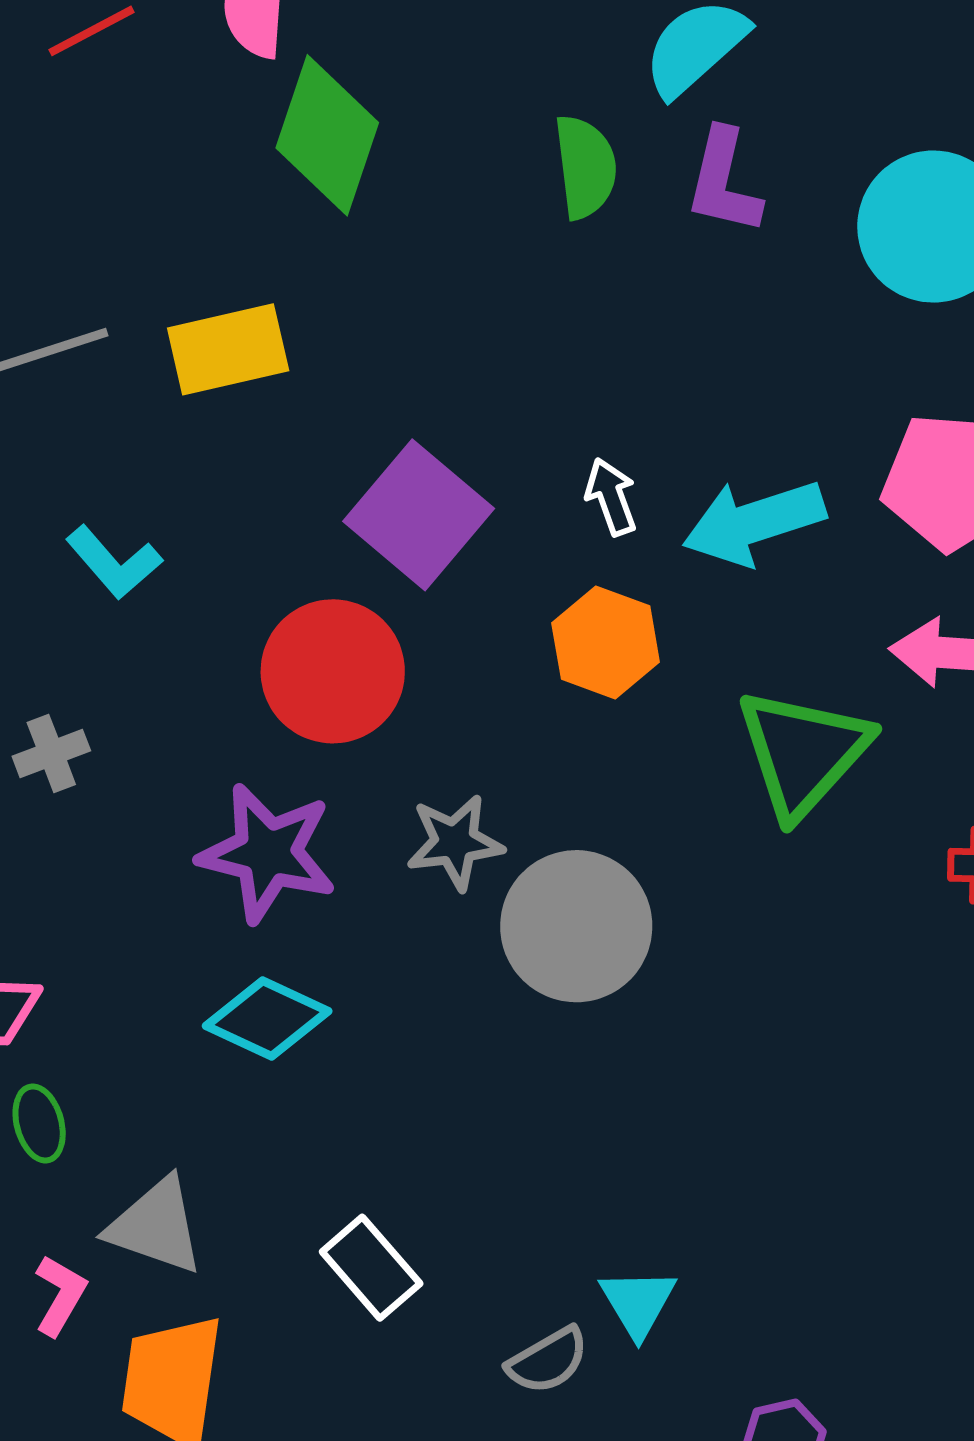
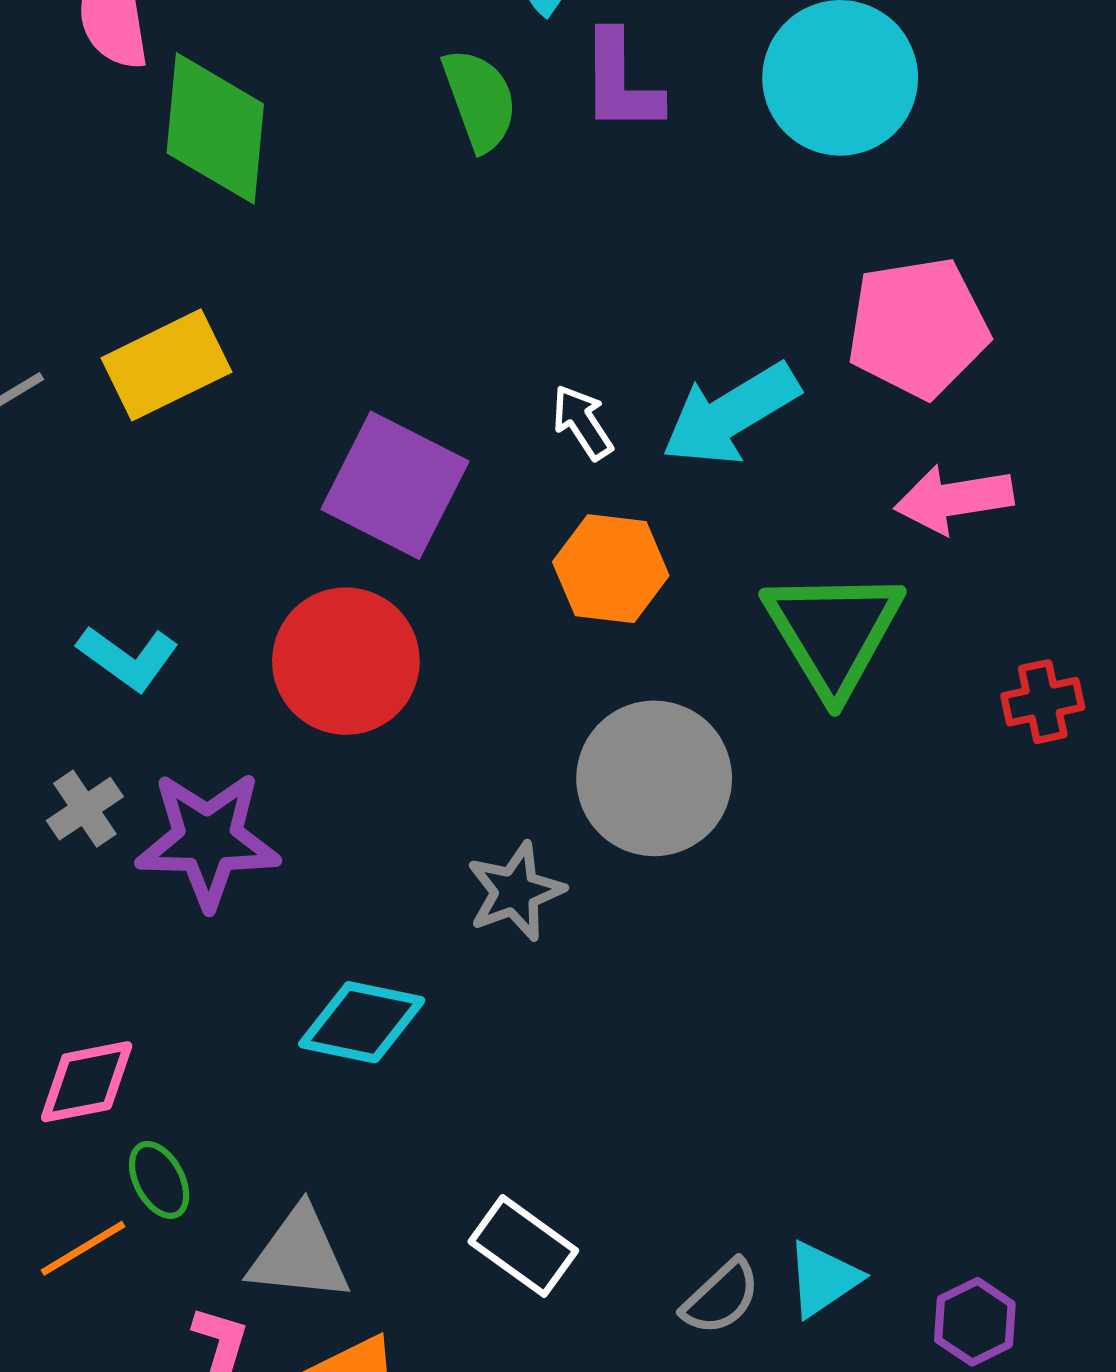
cyan L-shape: (114, 562) -> (128, 658), moved
gray star: (455, 842) -> (515, 891), moved
purple star: (267, 853) -> (208, 840), moved
gray circle: (576, 926) -> (654, 778), moved
cyan triangle: (638, 1303) -> (823, 1279), moved, turned 40

